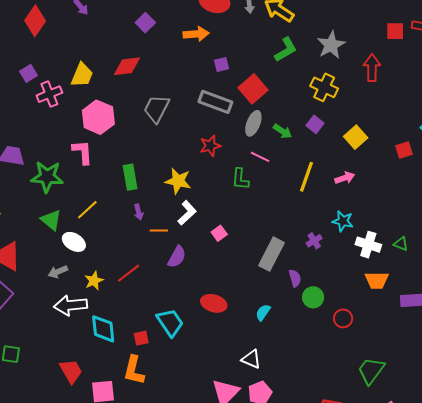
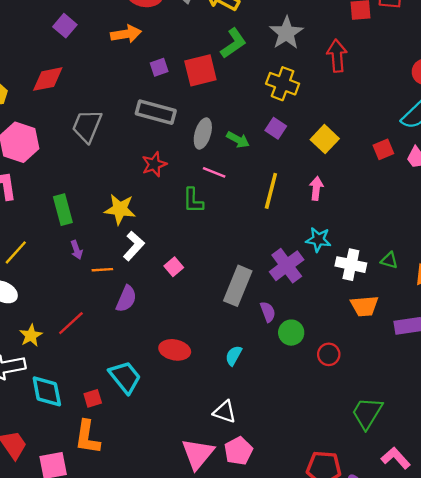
red square: (253, 89) -> (200, 70), moved, turned 32
pink arrow: (345, 178) -> (316, 188), turned -60
purple cross: (314, 241) -> (287, 266), size x1.8

